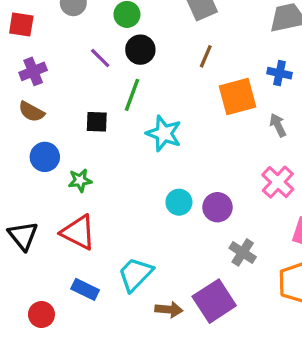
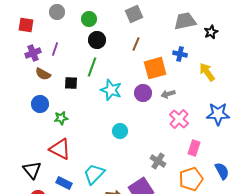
purple line: (100, 58) -> (55, 49), moved, turned 64
brown semicircle: (31, 112) -> (43, 74), moved
gray arrow: (278, 125) -> (168, 94), moved, turned -80
purple circle: (217, 207) -> (143, 93), moved
black triangle: (23, 236) -> (32, 170), moved

